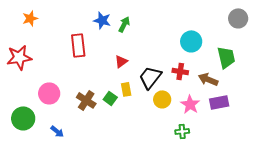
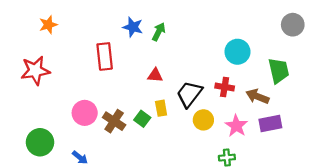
red triangle: (121, 61) -> (155, 75), turned 40
pink circle: (49, 93) -> (85, 113), moved

